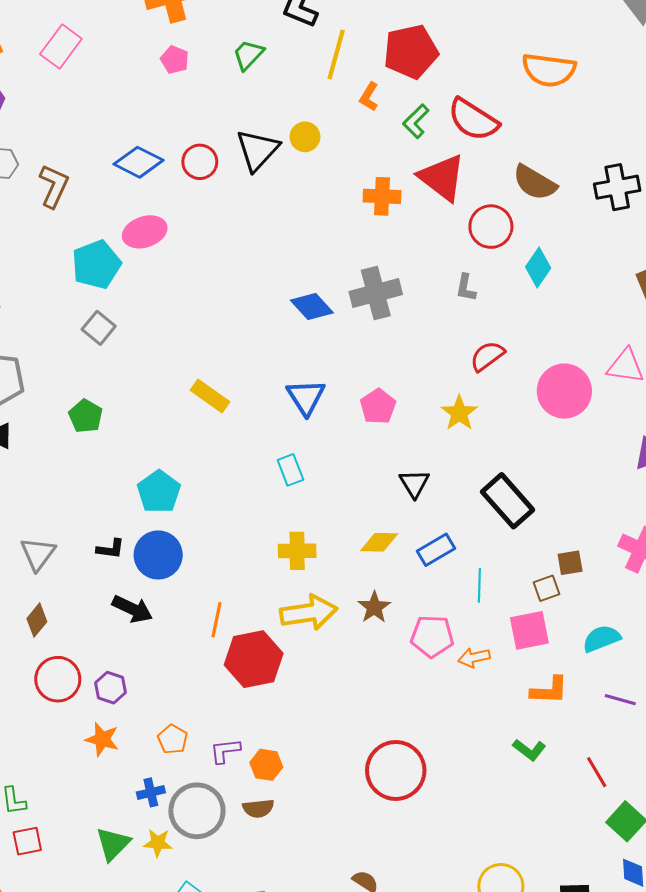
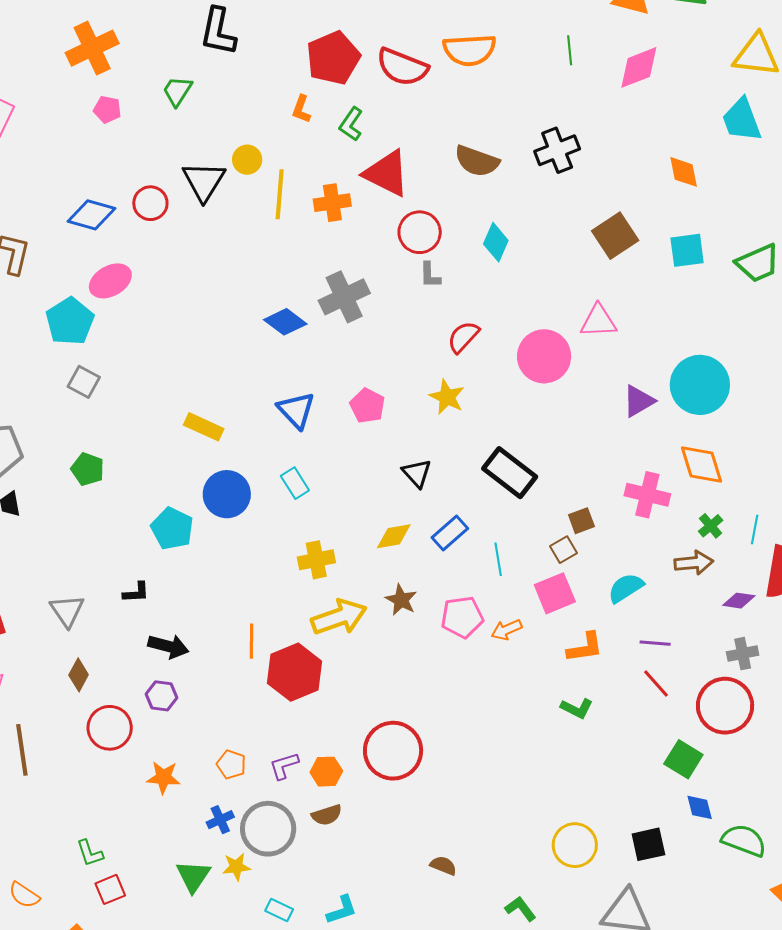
yellow line: (336, 54) -> (280, 194), moved
red semicircle: (473, 120) -> (402, 67), moved
red circle: (491, 227) -> (420, 232), moved
blue circle: (158, 555) -> (227, 494), moved
purple hexagon: (111, 688) -> (162, 696), moved
red circle: (396, 770) -> (393, 751), moved
red line: (597, 772) -> (656, 683), moved

